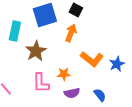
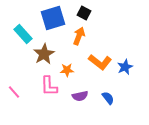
cyan rectangle: (15, 31) -> (23, 34), turned -54
orange star: (64, 74) -> (67, 70), moved

